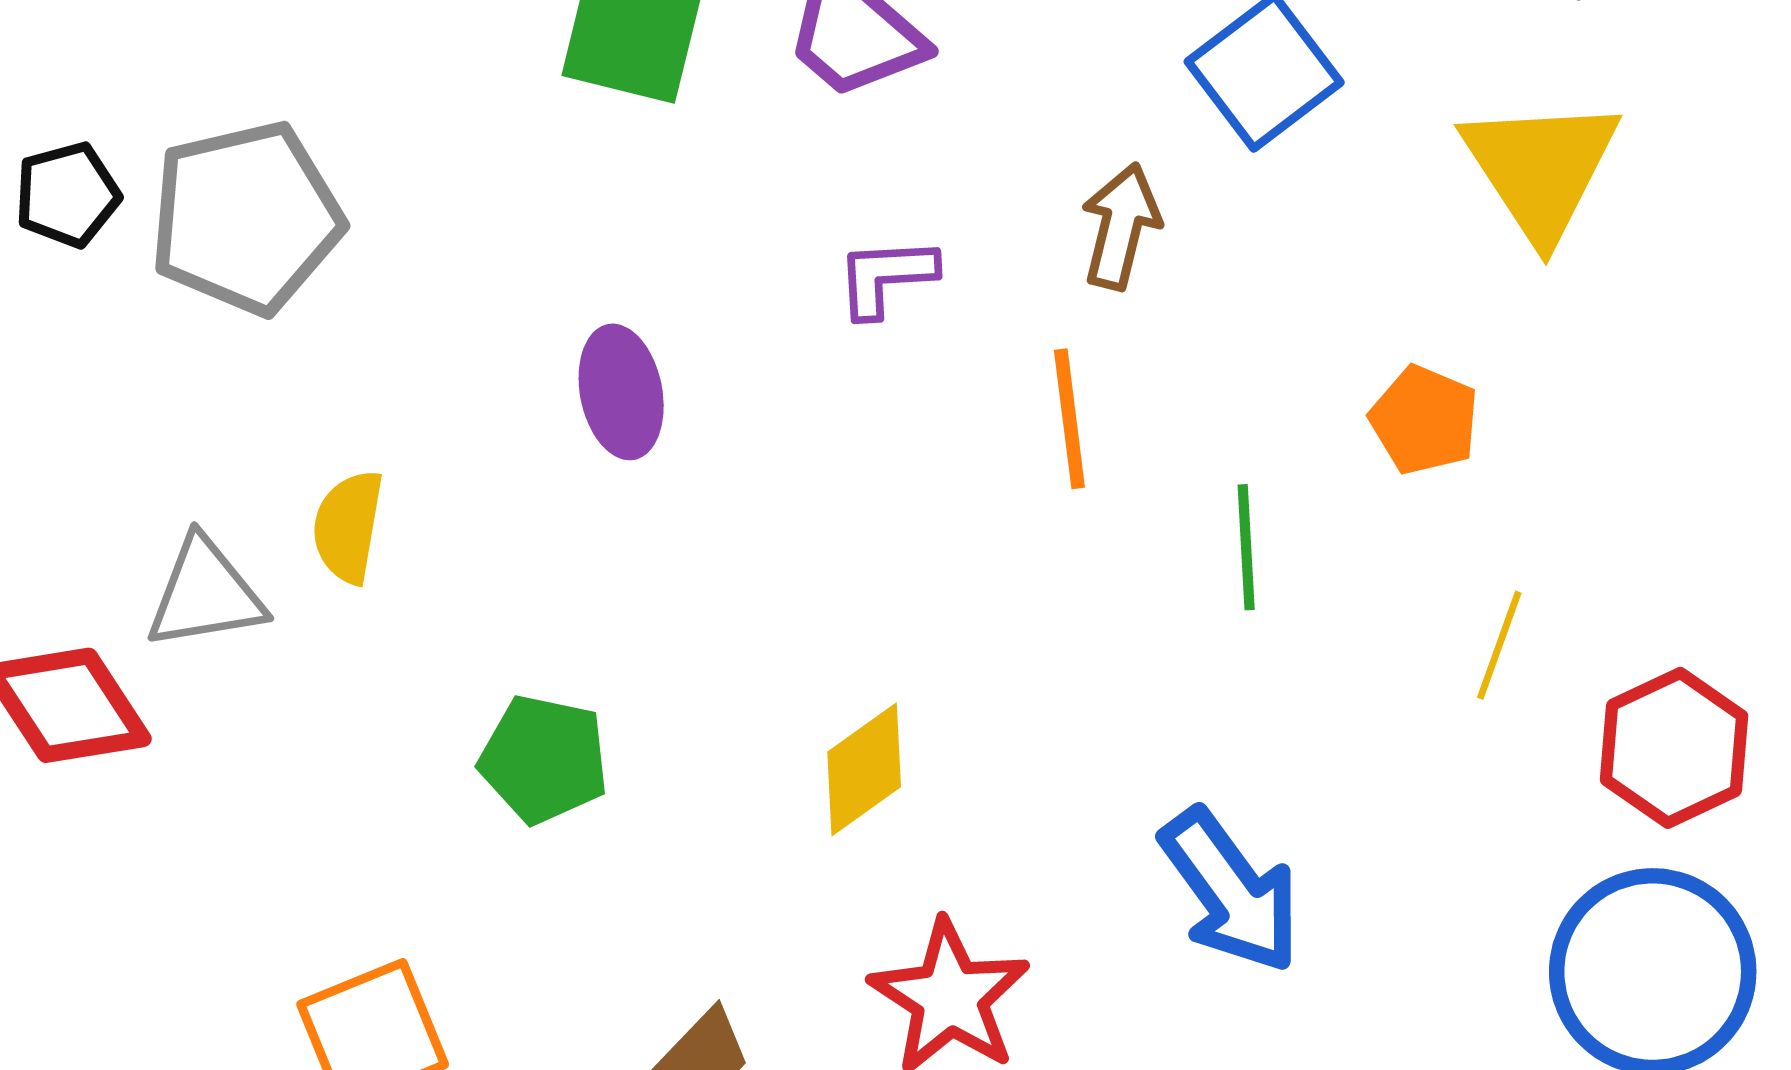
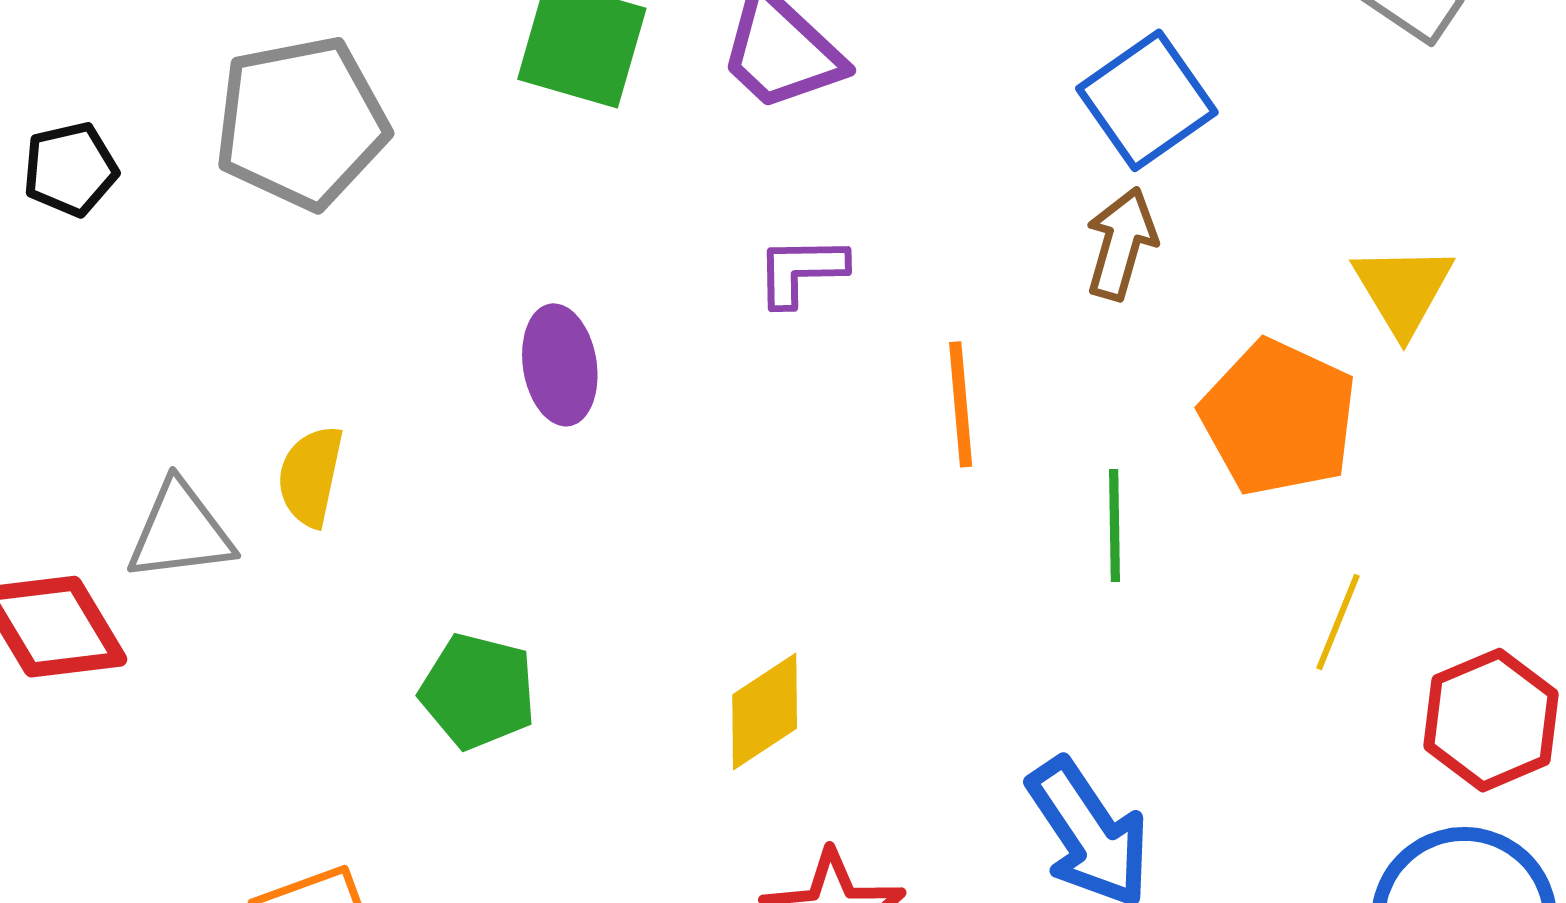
yellow triangle: (1541, 168) -> (1403, 290), moved, size x0.7
gray pentagon: (246, 218) -> (301, 123), moved
brown arrow: (1121, 226) -> (1121, 244), moved
orange pentagon: (1424, 420) -> (1279, 418), size x1.6

